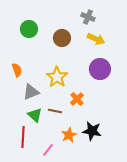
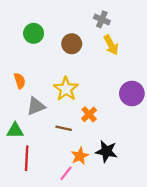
yellow arrow: (96, 39) -> (111, 45), turned 36
purple circle: (100, 69) -> (132, 94), moved
green triangle: (35, 115) -> (15, 131), moved, turned -42
pink line: (48, 150) -> (66, 173), moved

